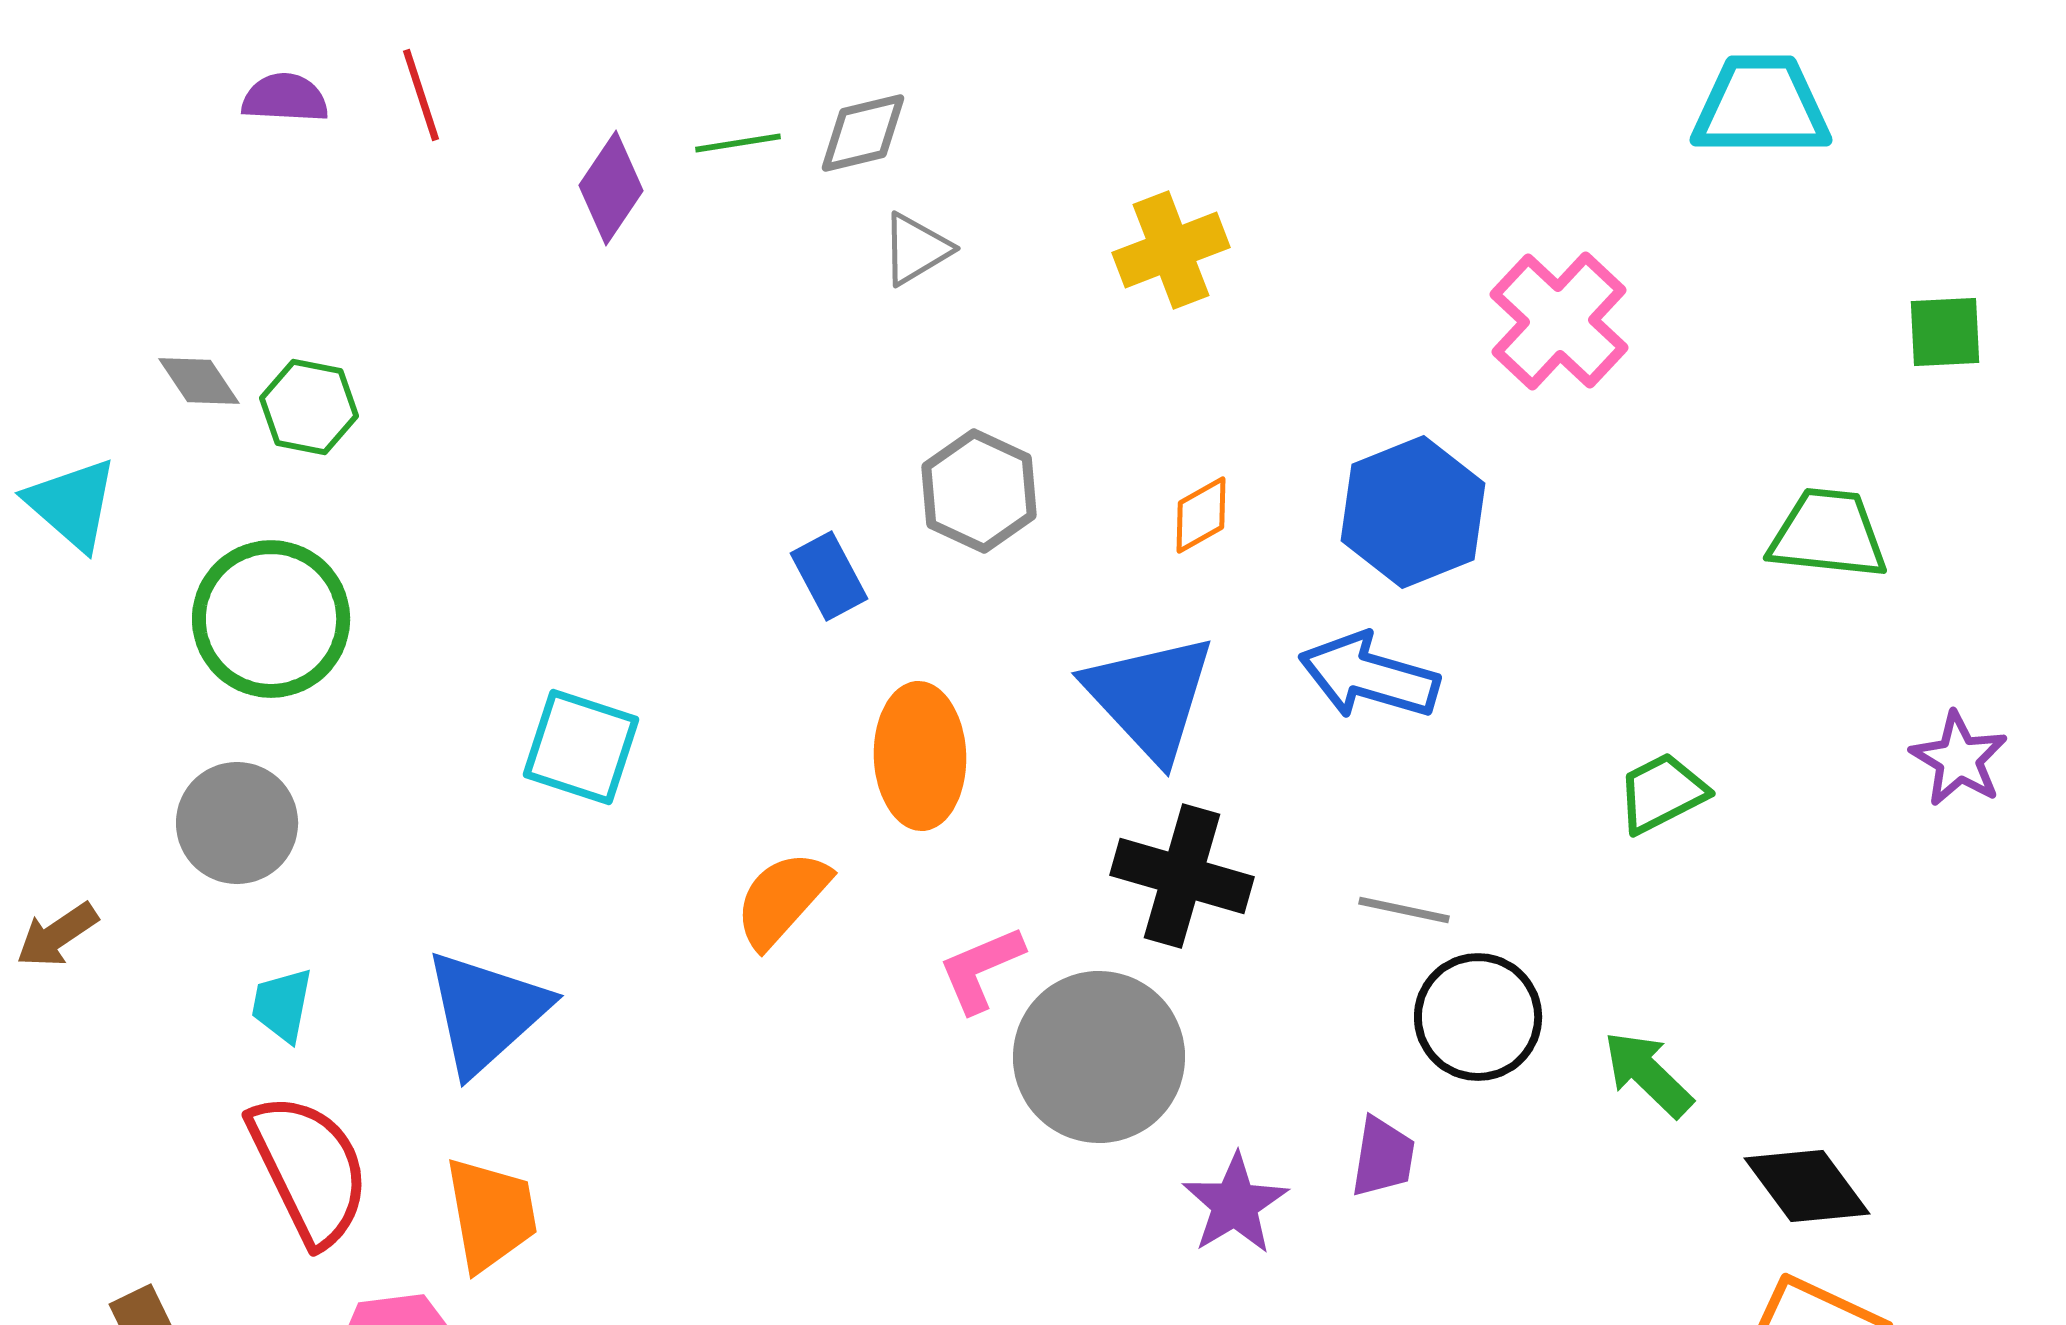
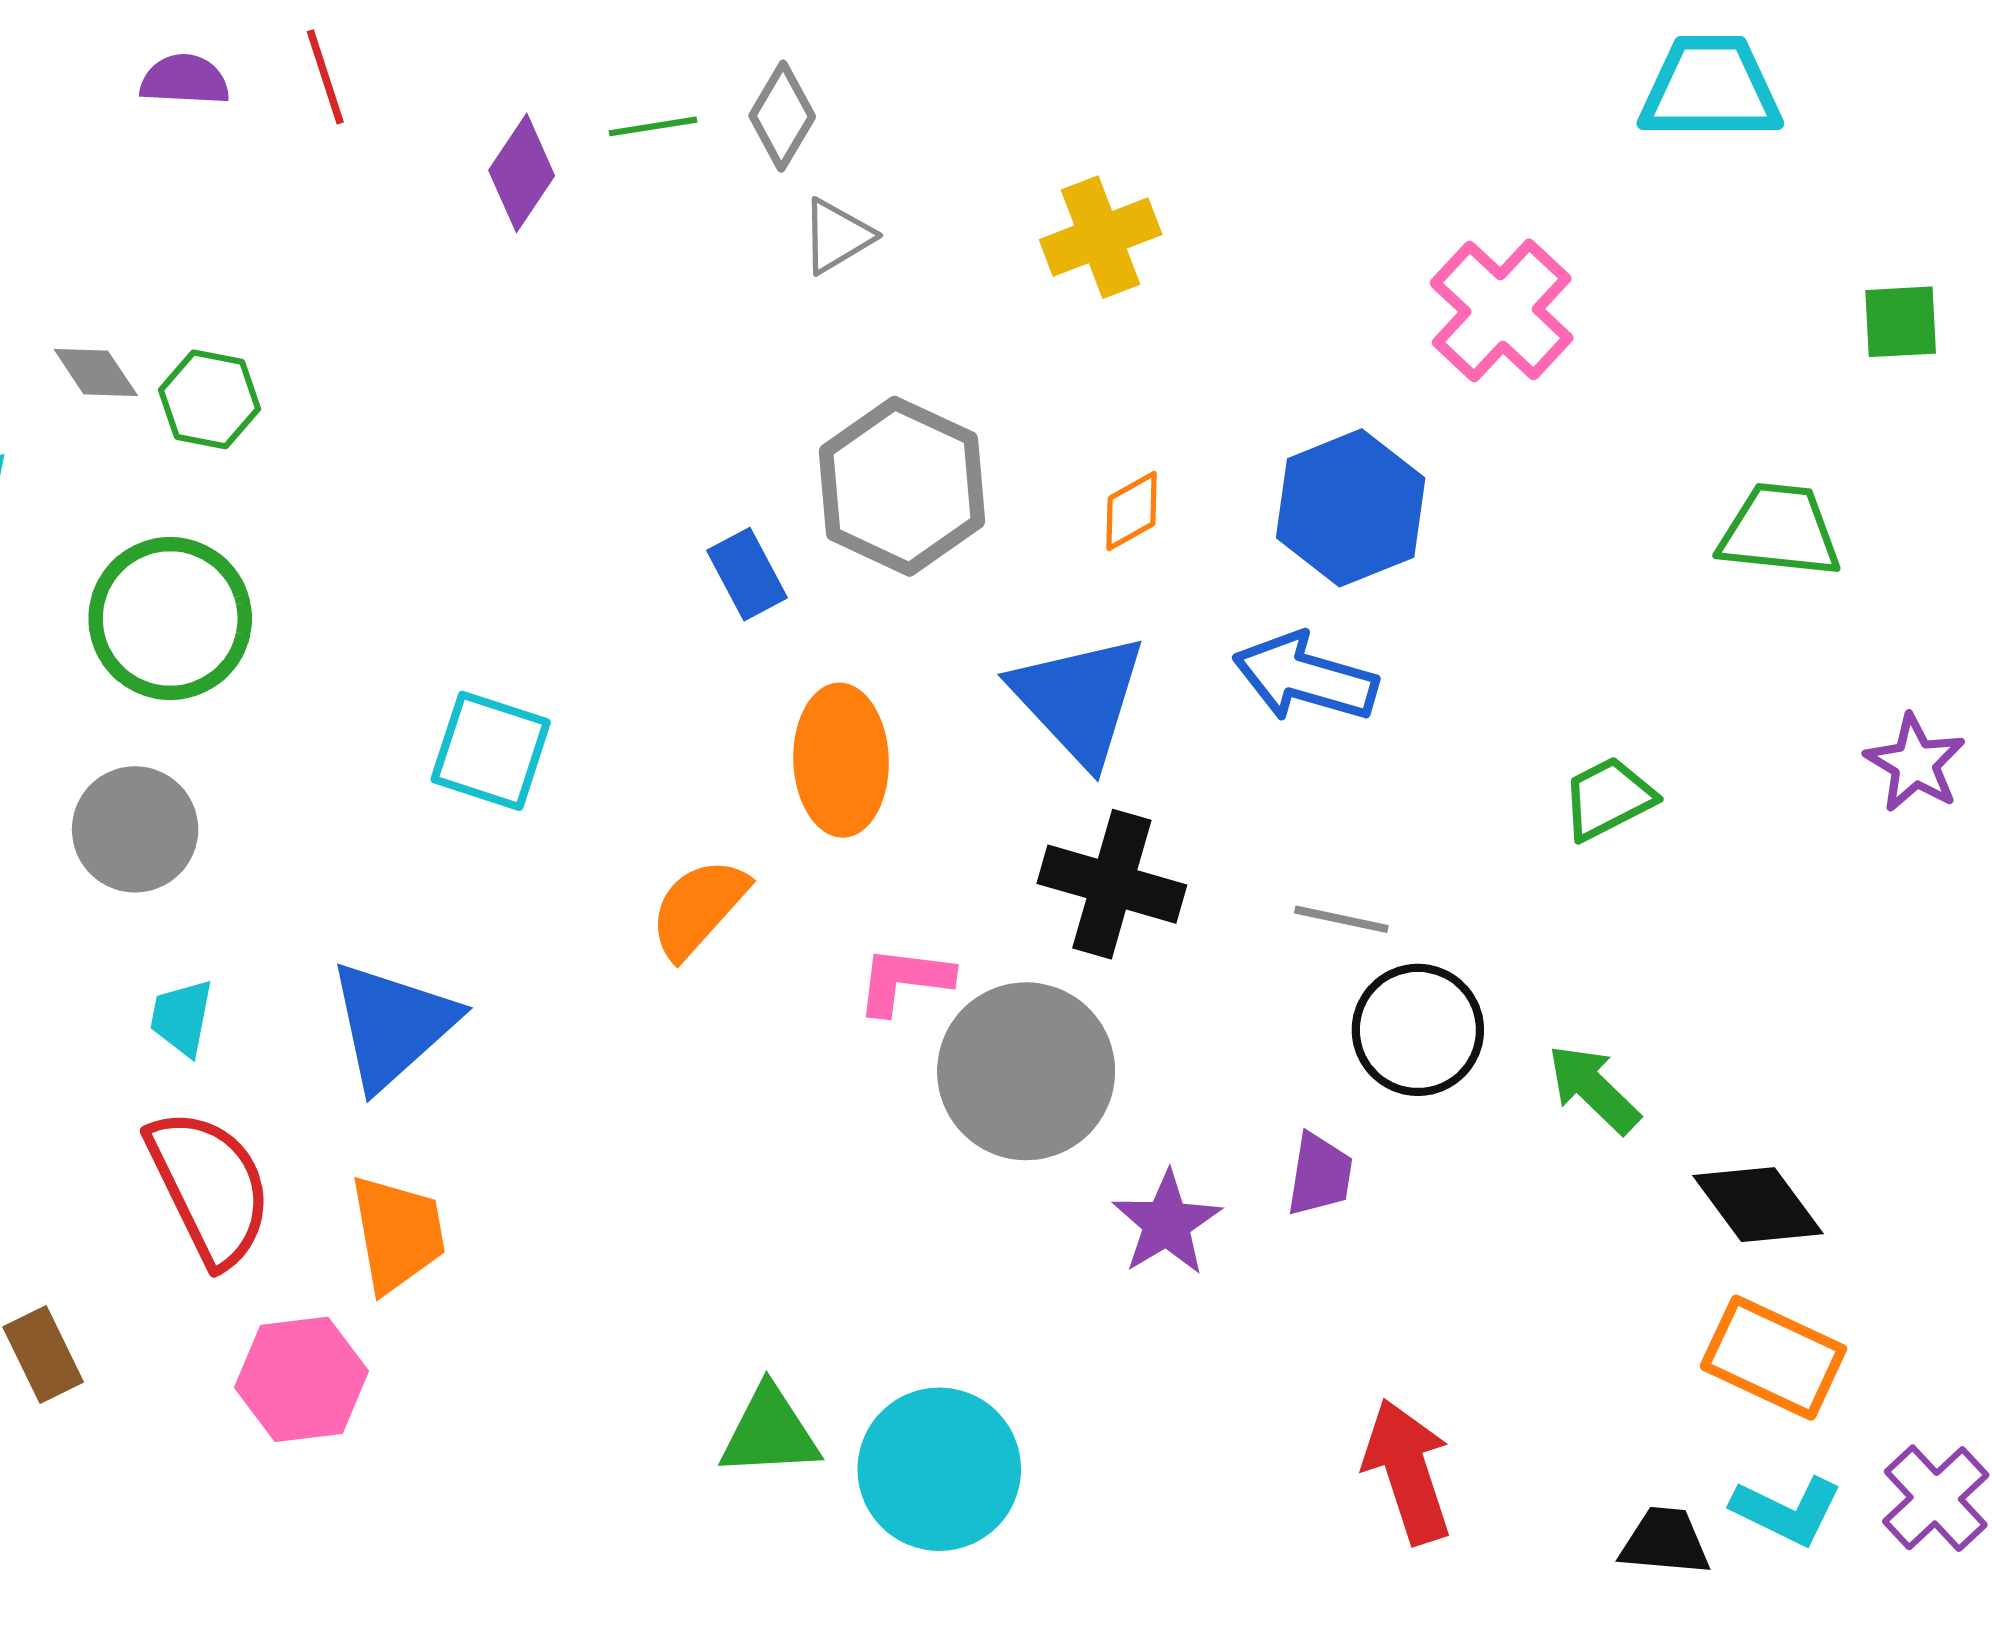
gray diamond: (863, 133) -> (782, 116), turned -46
gray hexagon: (979, 491) -> (902, 486), size x1.4
pink L-shape: (981, 969) -> (904, 980), turned 30

